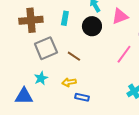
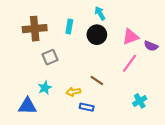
pink triangle: (120, 16) -> (131, 37), moved
gray square: (46, 48) -> (50, 57), size x0.7
brown line: (74, 56) -> (97, 81), moved

